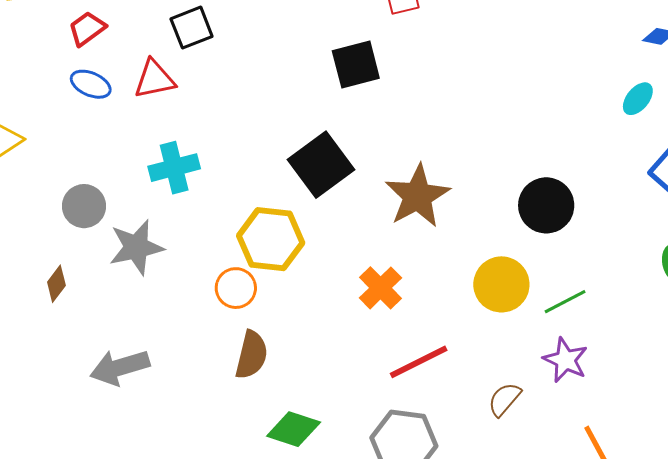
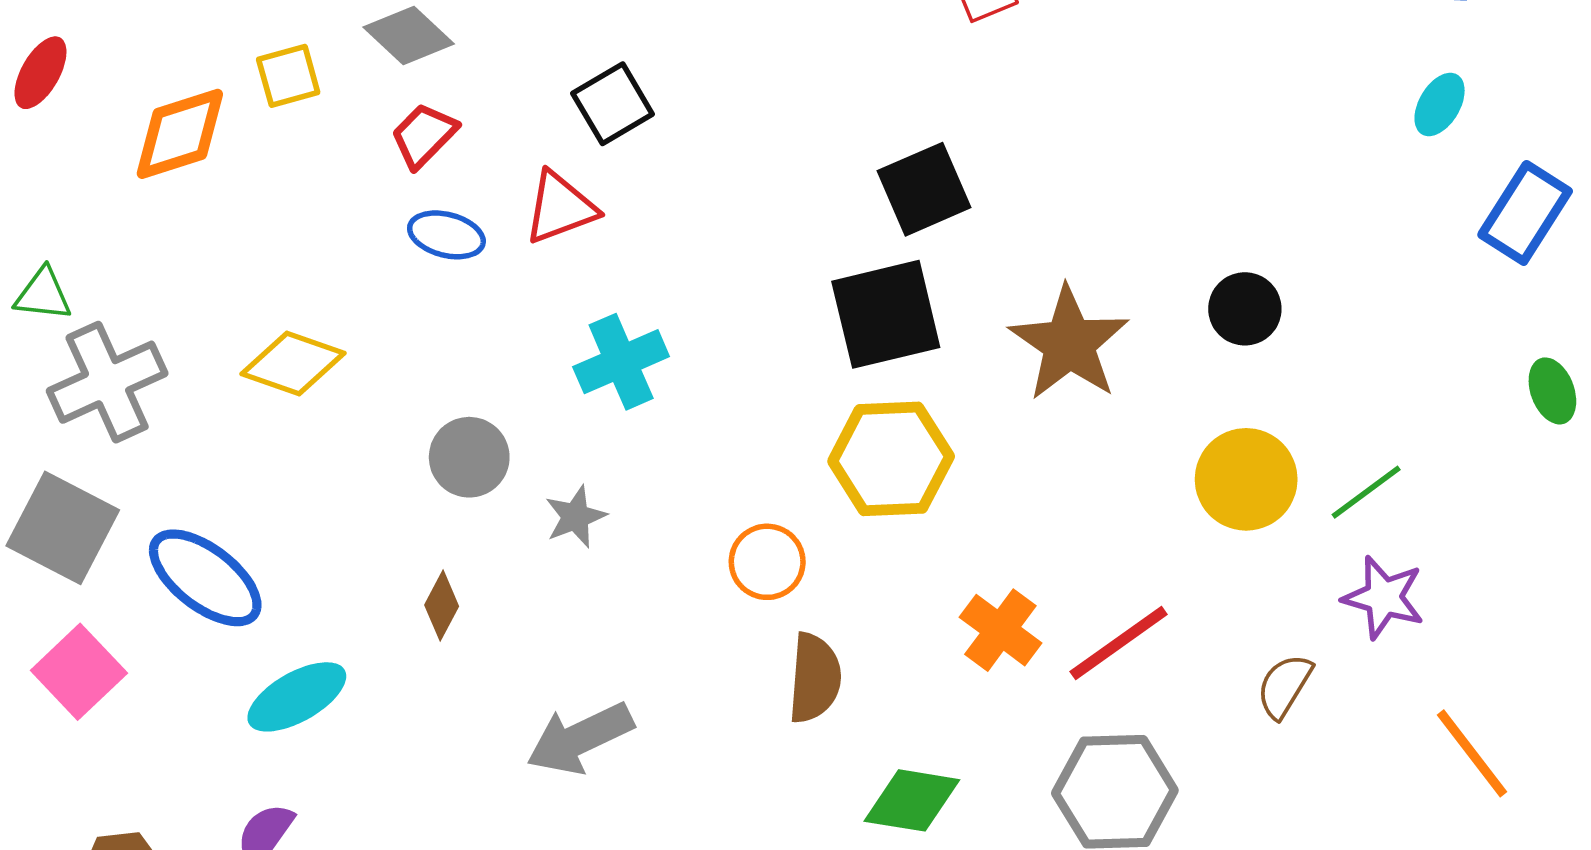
black square: (356, 65) -> (924, 189), moved
black square: (321, 165) -> (886, 314), turned 32
black circle: (546, 205) -> (1245, 309), moved, size x0.7
yellow hexagon: (271, 239) -> (891, 459), moved
gray star: (136, 247) -> (576, 517), size x0.6
orange cross: (381, 288) -> (1000, 630), moved

